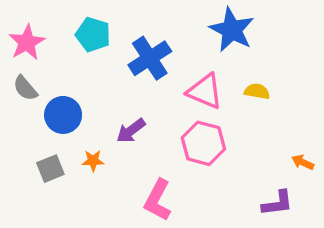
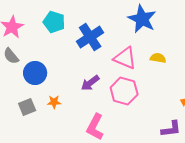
purple arrow: (131, 131) -> (90, 83), moved

